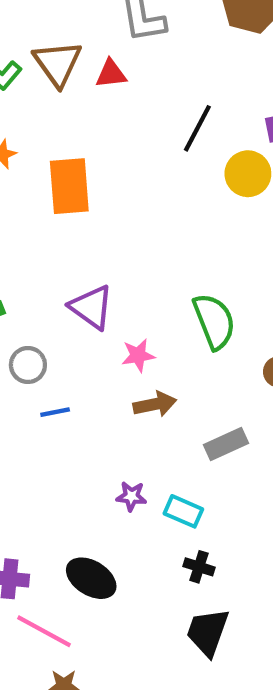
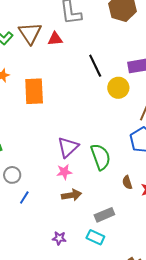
black line: (197, 128) -> (95, 66), turned -55
purple triangle: (91, 307) -> (68, 147), moved, turned 40
blue line: (55, 412) -> (24, 198), turned -48
cyan rectangle: (183, 511) -> (95, 237), moved

